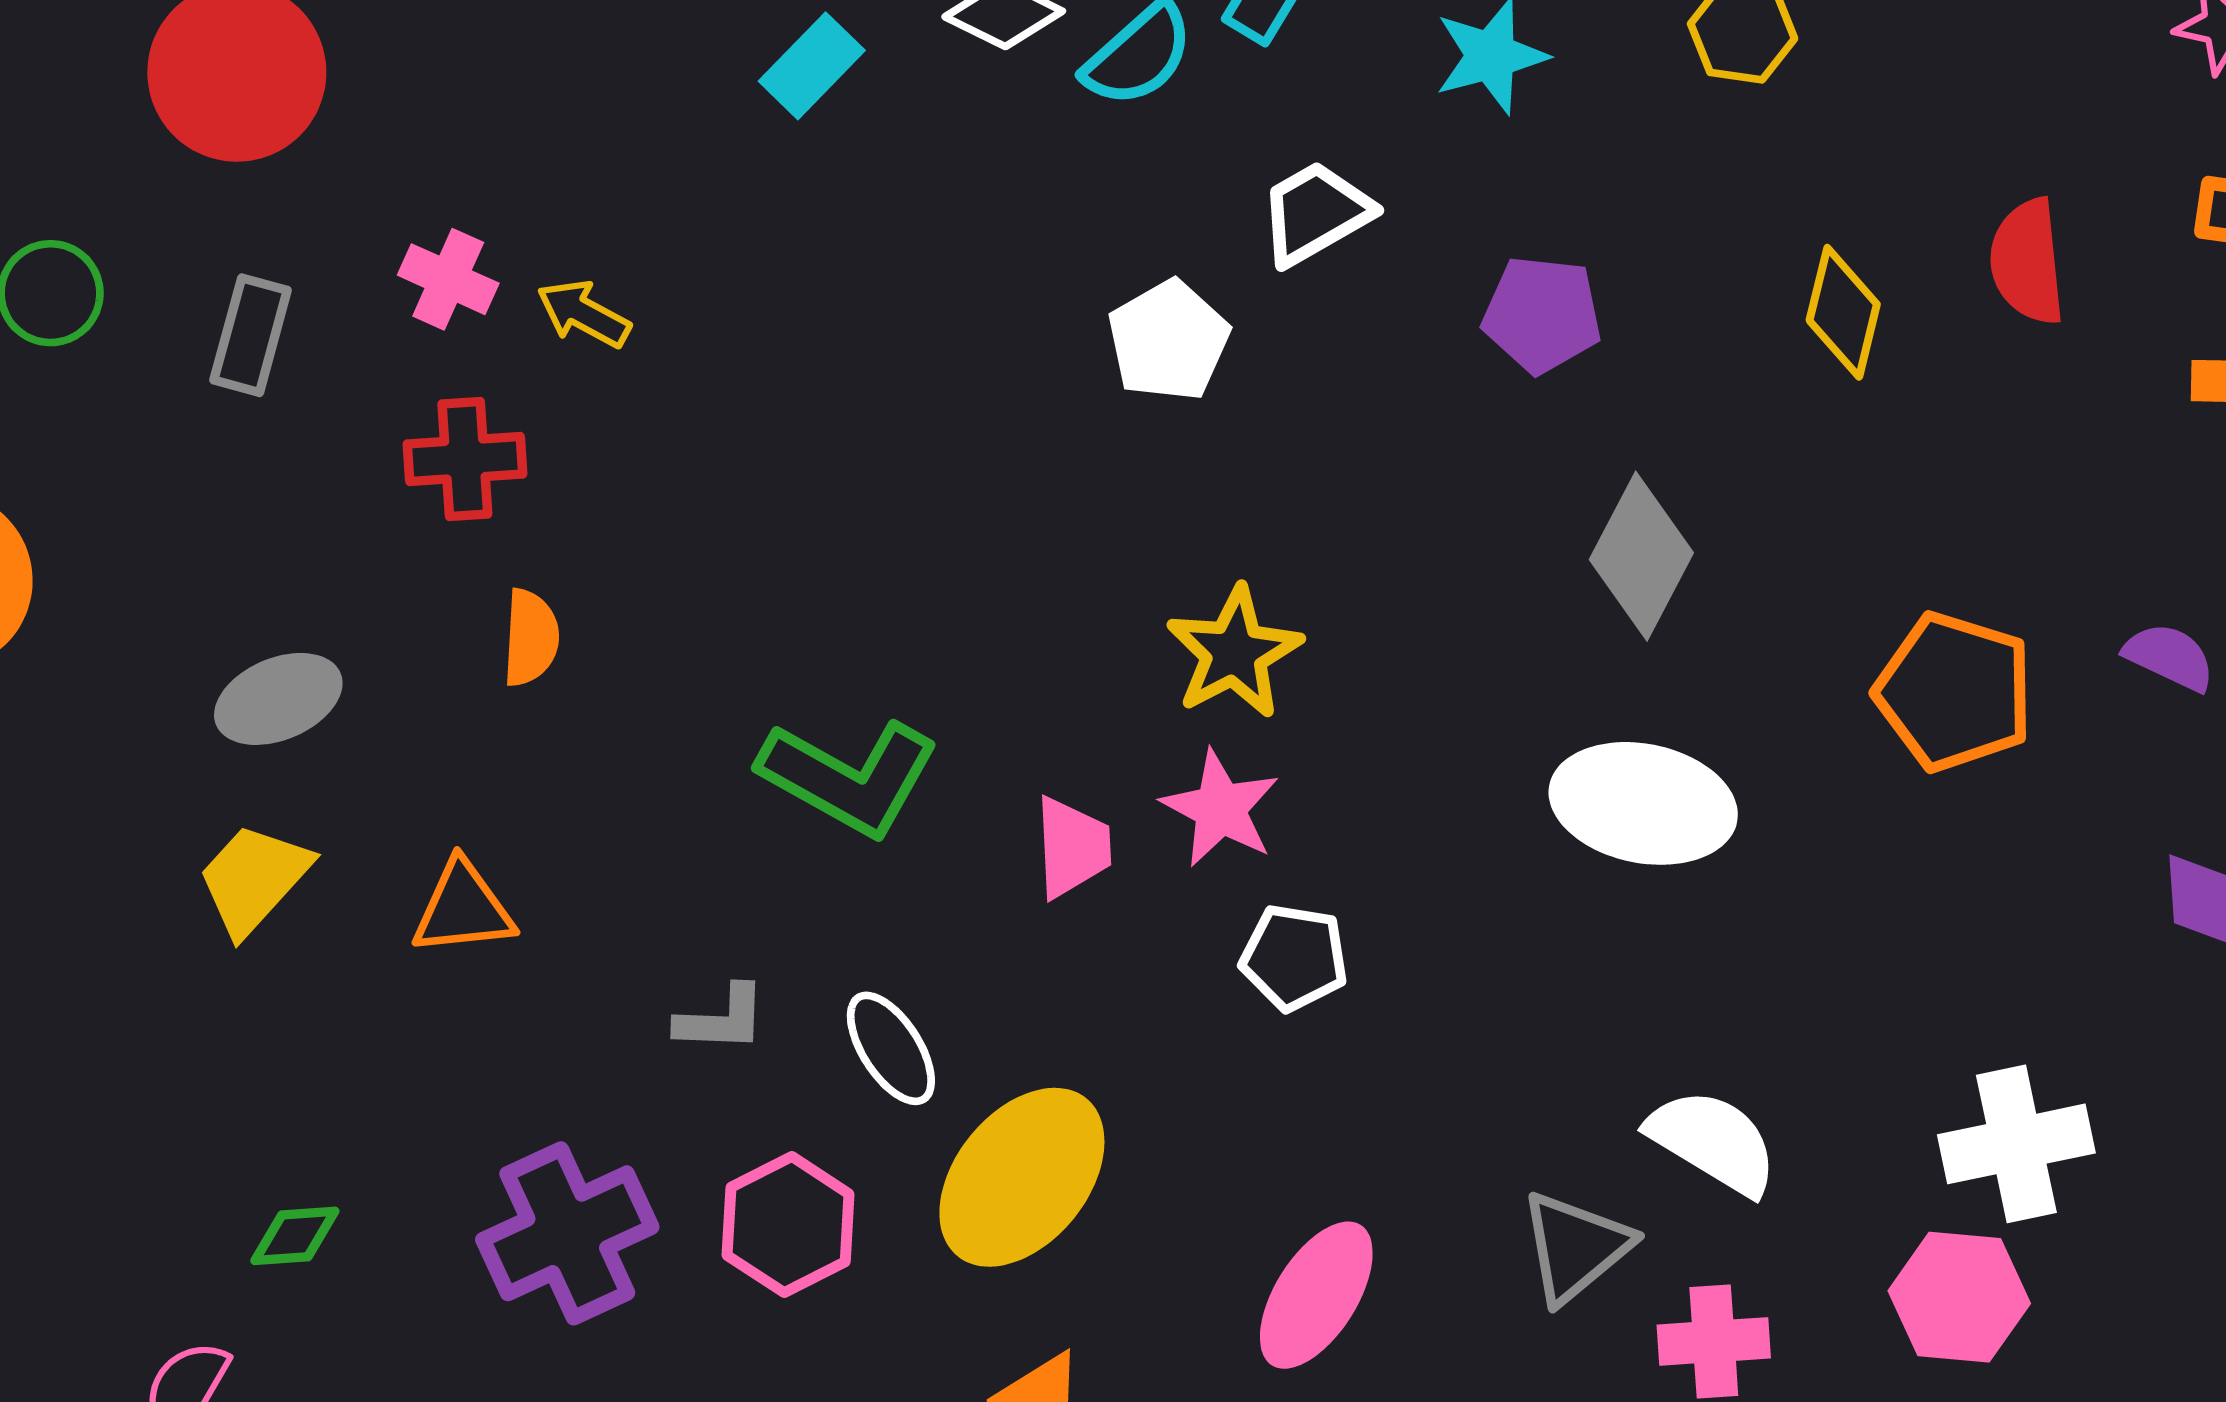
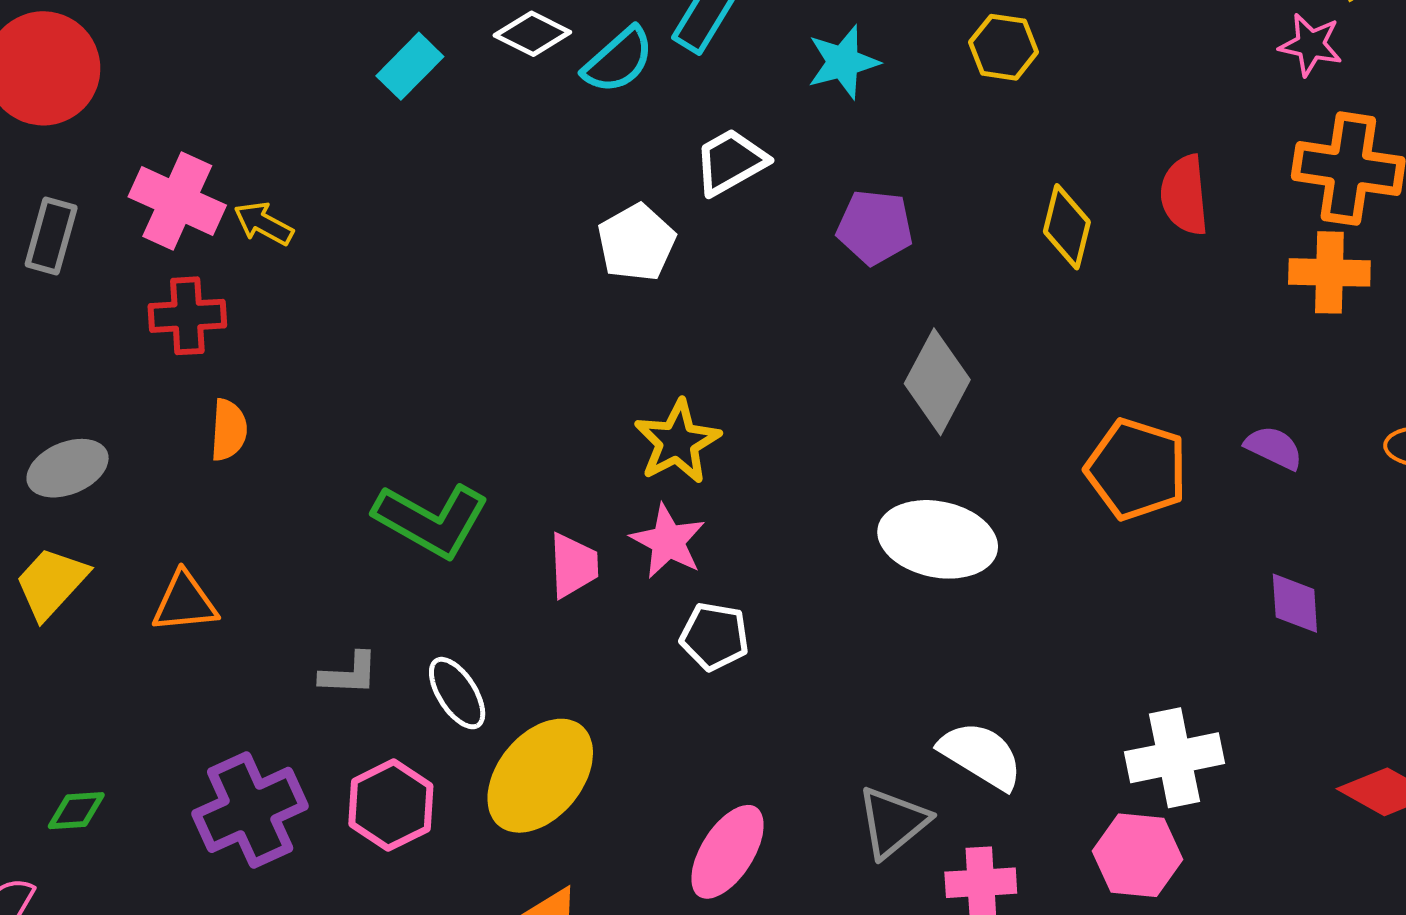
pink cross: (448, 279) -> (177, 201), size x1.5

